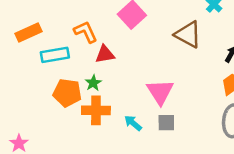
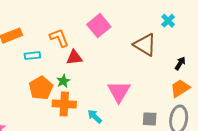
cyan rectangle: (55, 55) -> (32, 56), size x0.7
orange pentagon: (67, 93) -> (41, 88), turned 30
gray square: (166, 123) -> (150, 119), moved

